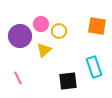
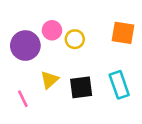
yellow triangle: (44, 50) -> (49, 80), moved
black square: (68, 81) -> (81, 87), moved

